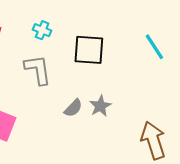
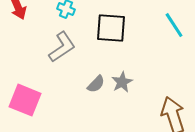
gray L-shape: (38, 70) -> (62, 47), turned 64

